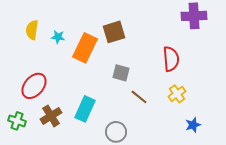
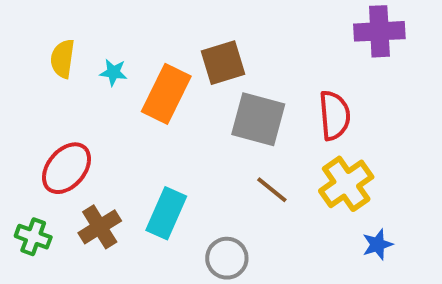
gray square: (121, 73) -> (258, 119), moved, size x1.6
yellow cross: (177, 94) -> (346, 184), size x1.5

